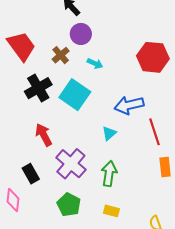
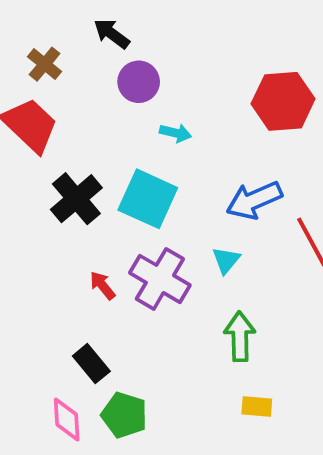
brown cross: (61, 55) -> (45, 64), moved
red arrow: (44, 135) -> (103, 285), size x0.7
purple cross: (71, 164) -> (160, 279), moved
green pentagon: (69, 205) -> (124, 415), moved

